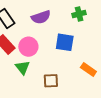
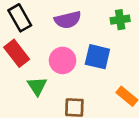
pink circle: (28, 47) -> (63, 60), moved

